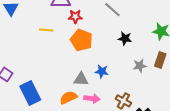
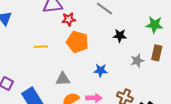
yellow line: (46, 30) -> (41, 47), moved
gray triangle: (81, 79) -> (63, 79), moved

